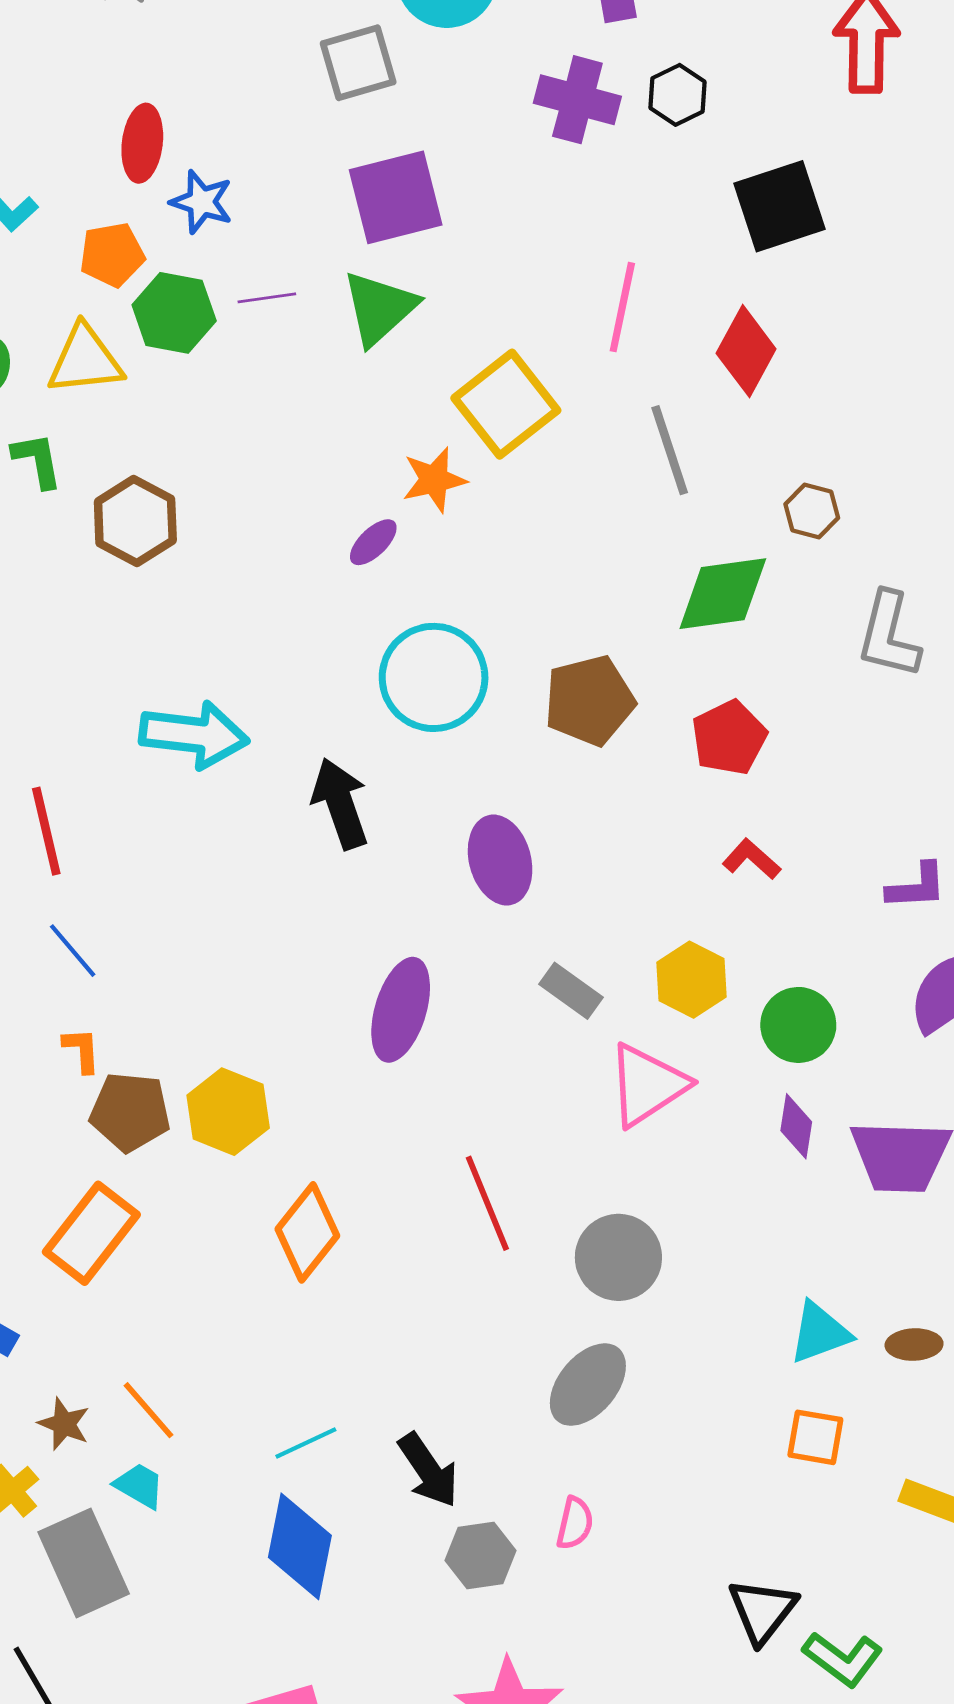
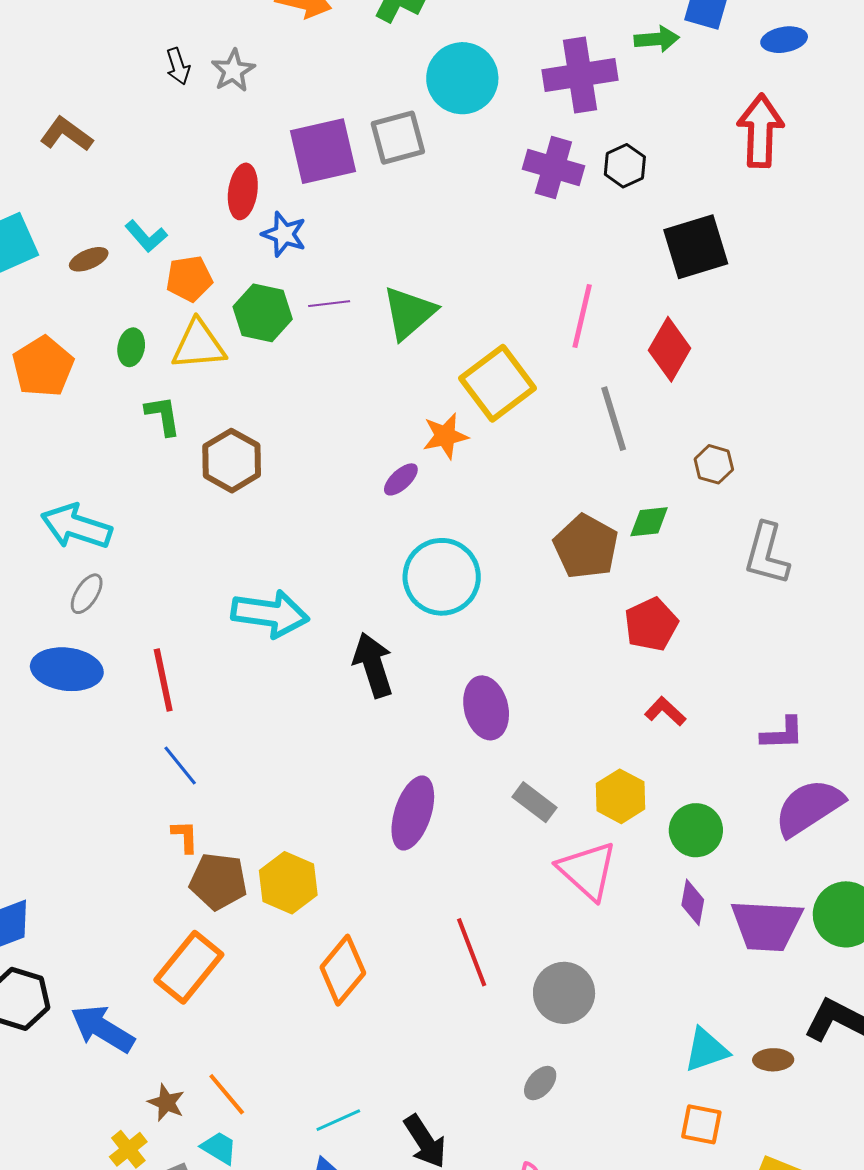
purple square: (396, 197) -> (323, 151), moved
orange pentagon: (112, 255) -> (189, 279), moved
green diamond: (723, 594) -> (649, 522), size x0.6
brown pentagon: (589, 701) -> (586, 547), moved, turned -30
pink triangle: (647, 1085) -> (587, 871), turned -46
gray ellipse: (588, 1385) -> (540, 1083), size x0.6

